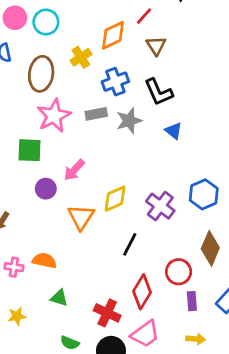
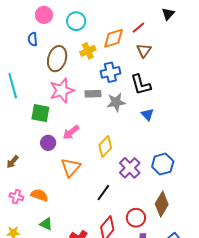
cyan circle: (46, 22) -> (76, 21), moved
yellow diamond: (115, 199) -> (105, 146), moved, turned -30

